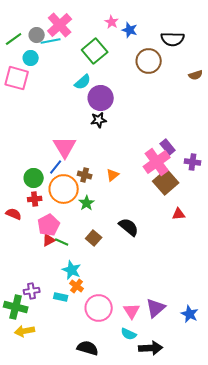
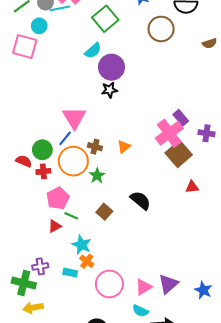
red semicircle: (14, 214) -> (24, 161), moved
red triangle: (49, 240) -> (55, 226), moved
pink triangle: (132, 311) -> (144, 287), turned 30

